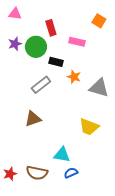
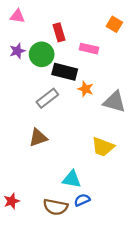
black rectangle: (56, 62) -> (65, 72), size x1.5
brown semicircle: (37, 173) -> (55, 207), moved

